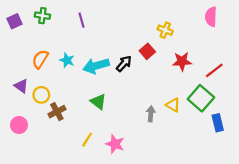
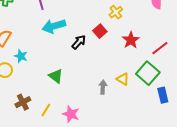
yellow cross: (165, 30) -> (116, 12), turned 32
cyan star: (67, 60) -> (21, 56), moved
red star: (182, 61) -> (131, 40), turned -30
cyan arrow: (96, 66) -> (54, 26), moved
brown cross: (57, 112) -> (23, 102), moved

